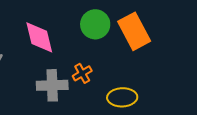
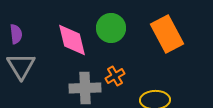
green circle: (95, 24) -> (111, 28), moved

